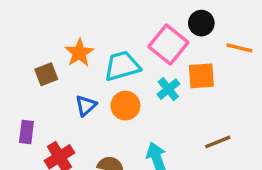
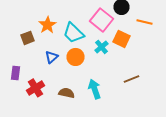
cyan trapezoid: (122, 66) -> (74, 33), turned -120
orange square: (201, 76) -> (122, 39), turned 30

